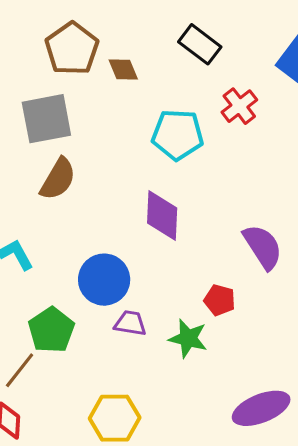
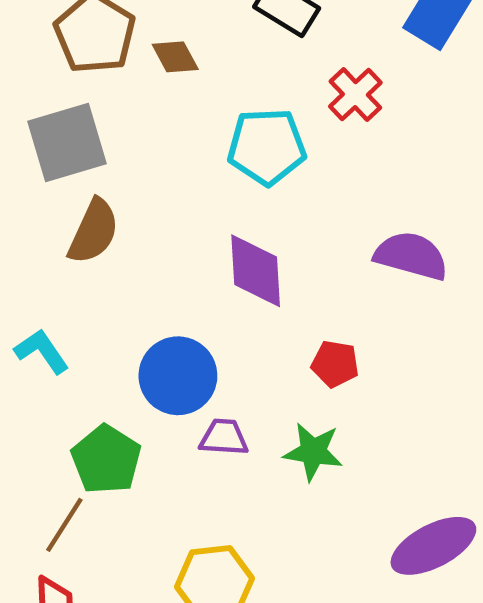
purple semicircle: (263, 247) -> (411, 256), moved, turned -36
red pentagon: (220, 300) -> (335, 364), moved

